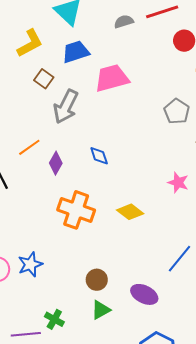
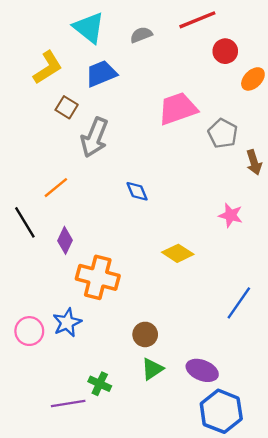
gray semicircle: (124, 22) -> (141, 35), moved
pink trapezoid: (112, 78) -> (178, 109), moved
purple diamond: (56, 163) -> (65, 240), moved
orange cross: (76, 210) -> (98, 277), moved
purple ellipse: (144, 294) -> (202, 370), moved

